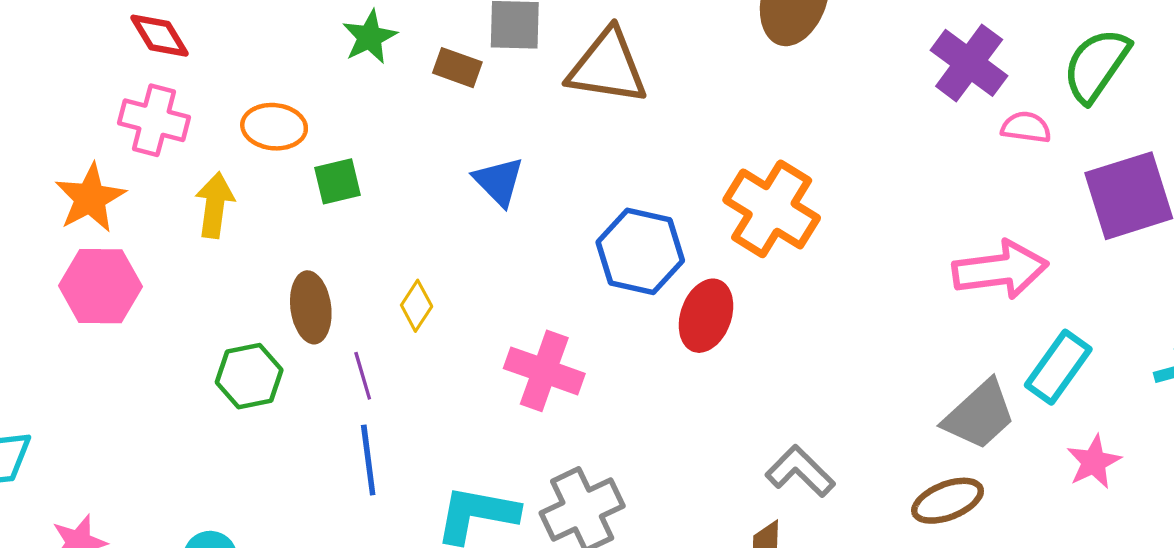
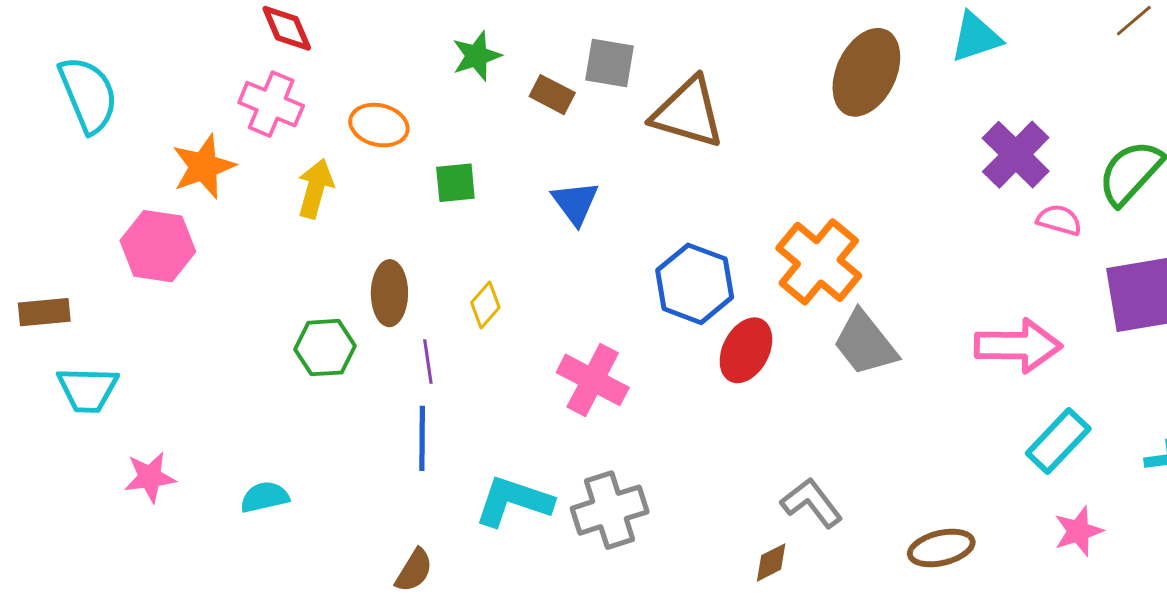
green square: (337, 181) -> (455, 183), moved
pink hexagon: (100, 286) -> (158, 246), moved
gray trapezoid: (979, 415) -> (865, 343), moved, turned 86

